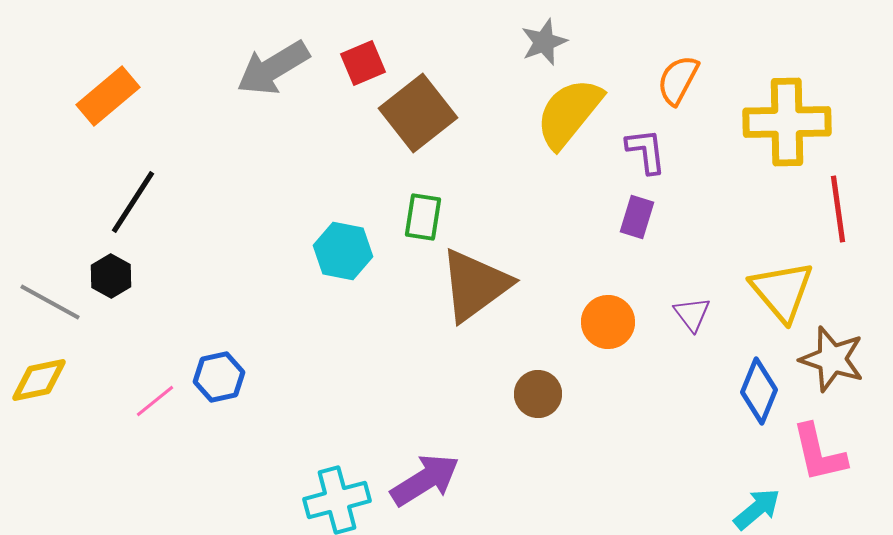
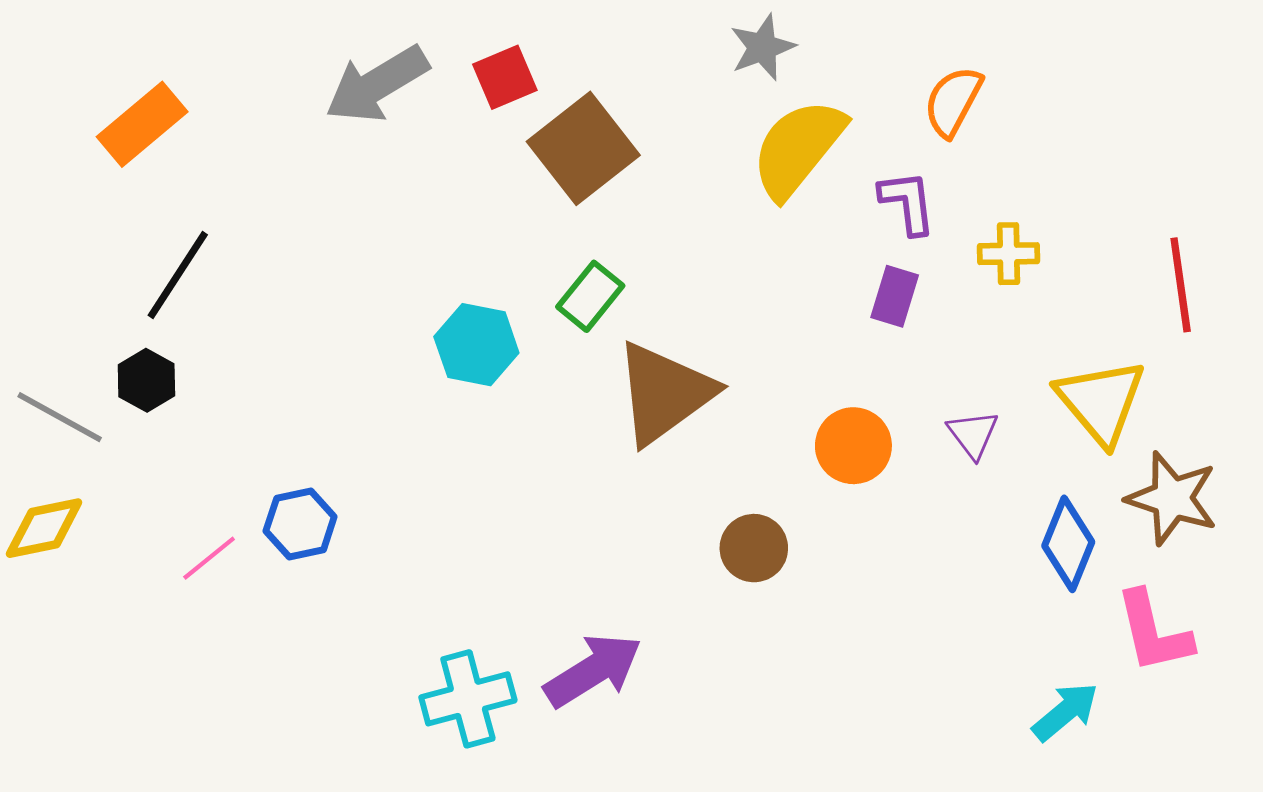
yellow cross: (787, 122) -> (1008, 254), moved, size x0.5
green rectangle: (423, 217) -> (590, 296), turned 30

